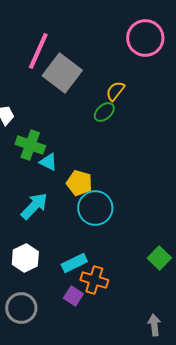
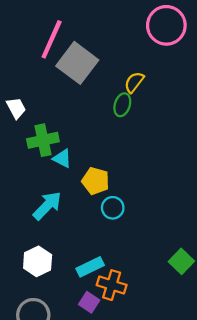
green ellipse: (104, 112) -> (122, 105), turned -30
green cross: (30, 145) -> (43, 140), turned -32
cyan circle: (95, 208) -> (113, 208), size x0.6

